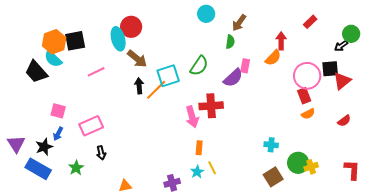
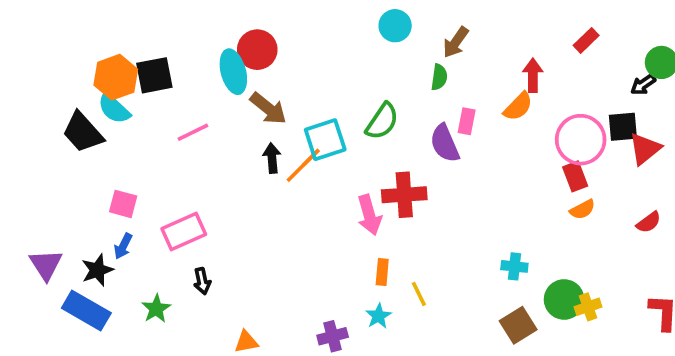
purple semicircle: (233, 78) -> (445, 143), turned 110
yellow line: (212, 168) -> (419, 294), moved

